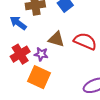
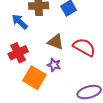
purple star: (41, 54) -> (54, 65), moved

